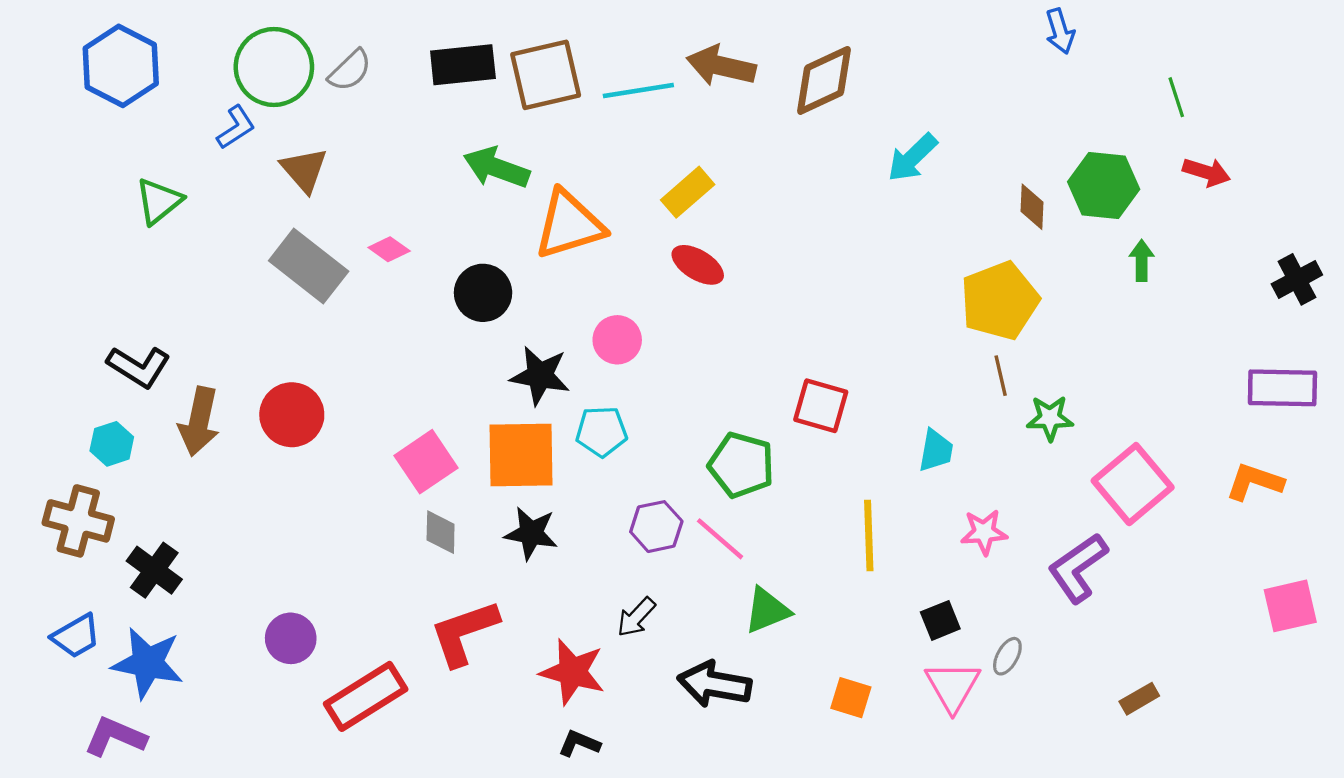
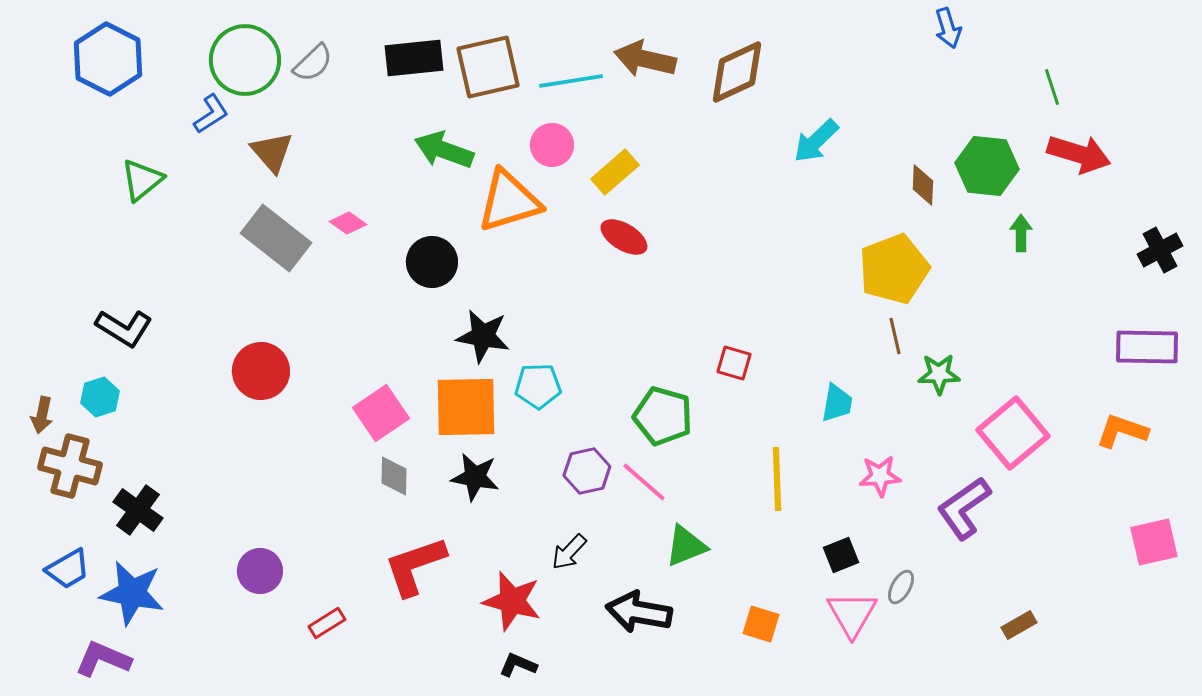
red arrow: (1206, 172) -> (1079, 154), size x1.5
pink circle: (617, 340) -> (552, 145), moved
red square: (821, 406) -> (734, 363), size x0.7
brown arrow: (199, 421) -> (42, 415), moved, size x0.6
red rectangle: (366, 696) -> (327, 623), size x0.5

